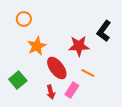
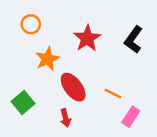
red star: (79, 46) -> (87, 38), moved, turned -30
pink rectangle: (72, 90) -> (131, 117), moved

